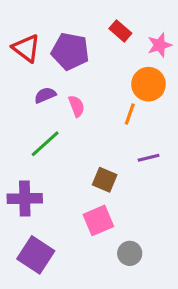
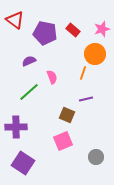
red rectangle: (120, 31) -> (73, 30), moved
red triangle: (26, 48) -> (15, 20), moved
pink semicircle: (76, 106) -> (52, 77), moved
purple line: (149, 158) -> (86, 99), moved
gray circle: (130, 253) -> (96, 157), moved

